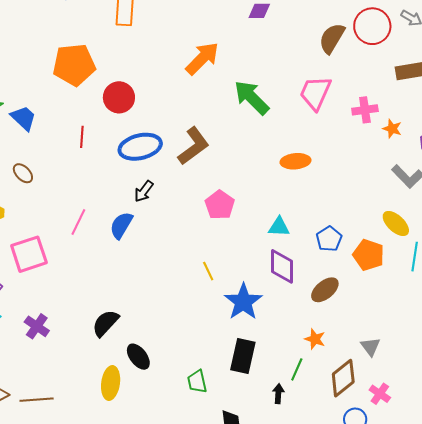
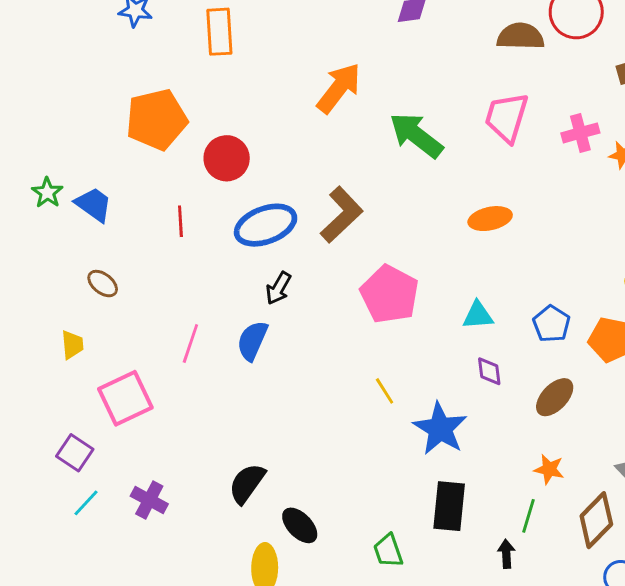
brown semicircle: (332, 38) -> (521, 36), turned 68
pink pentagon: (220, 205) -> (390, 294), size x1.4
purple diamond: (282, 266) -> (489, 371), size x0.6

